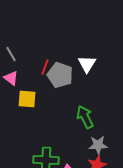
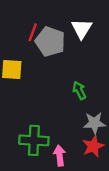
green arrow: (85, 117) -> (79, 90), size x0.7

